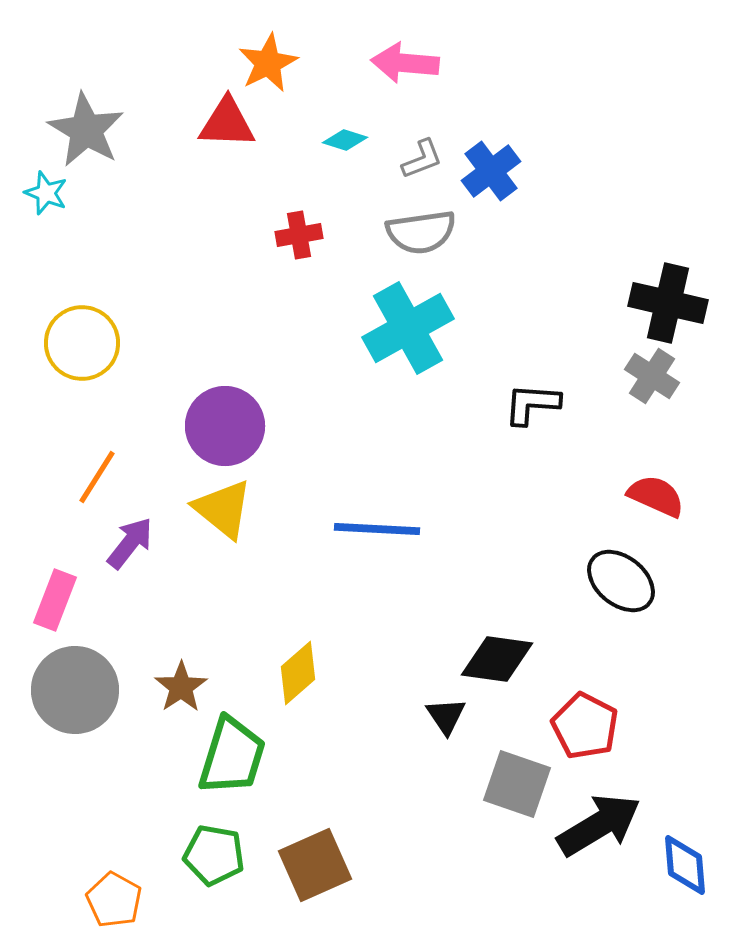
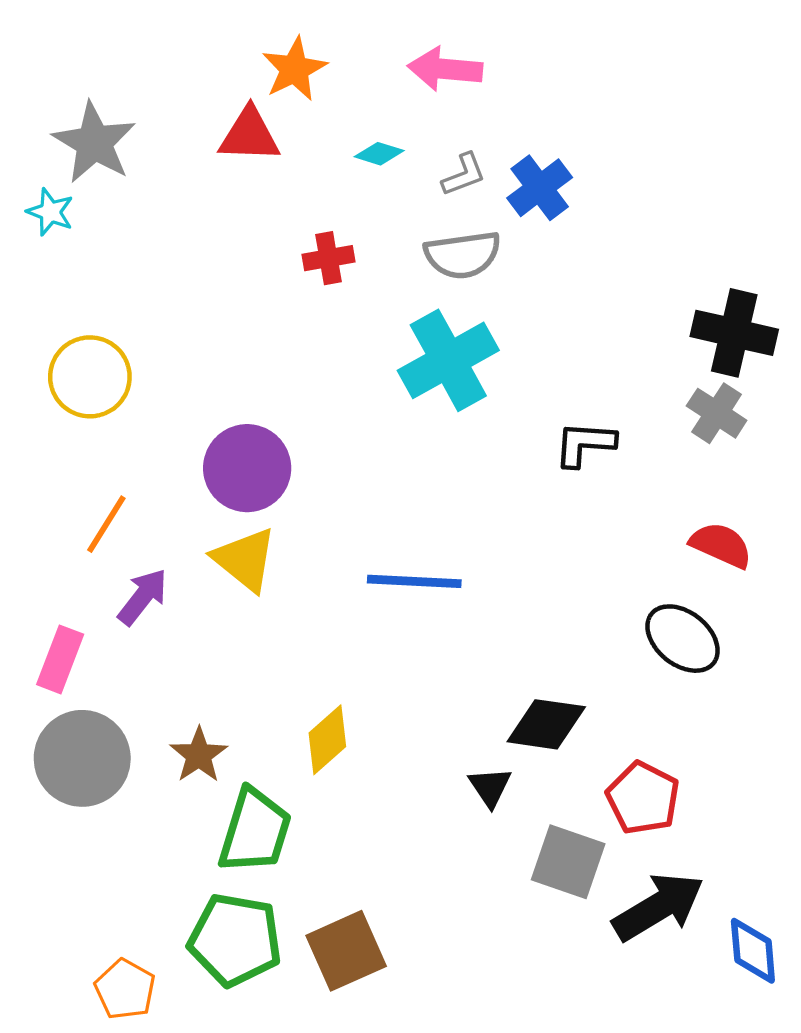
green pentagon: (214, 855) -> (235, 940), size x1.4

